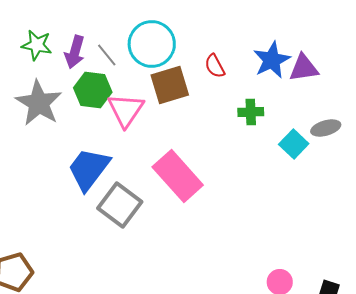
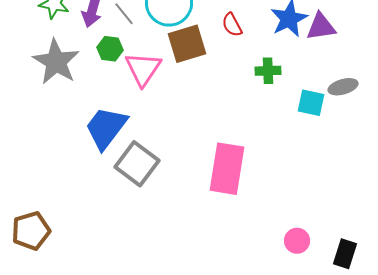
green hexagon: (93, 90) -> (110, 49), size x0.7
cyan square: (294, 144) -> (311, 103), turned -32
pink rectangle: (178, 176) -> (227, 169), moved, turned 51

